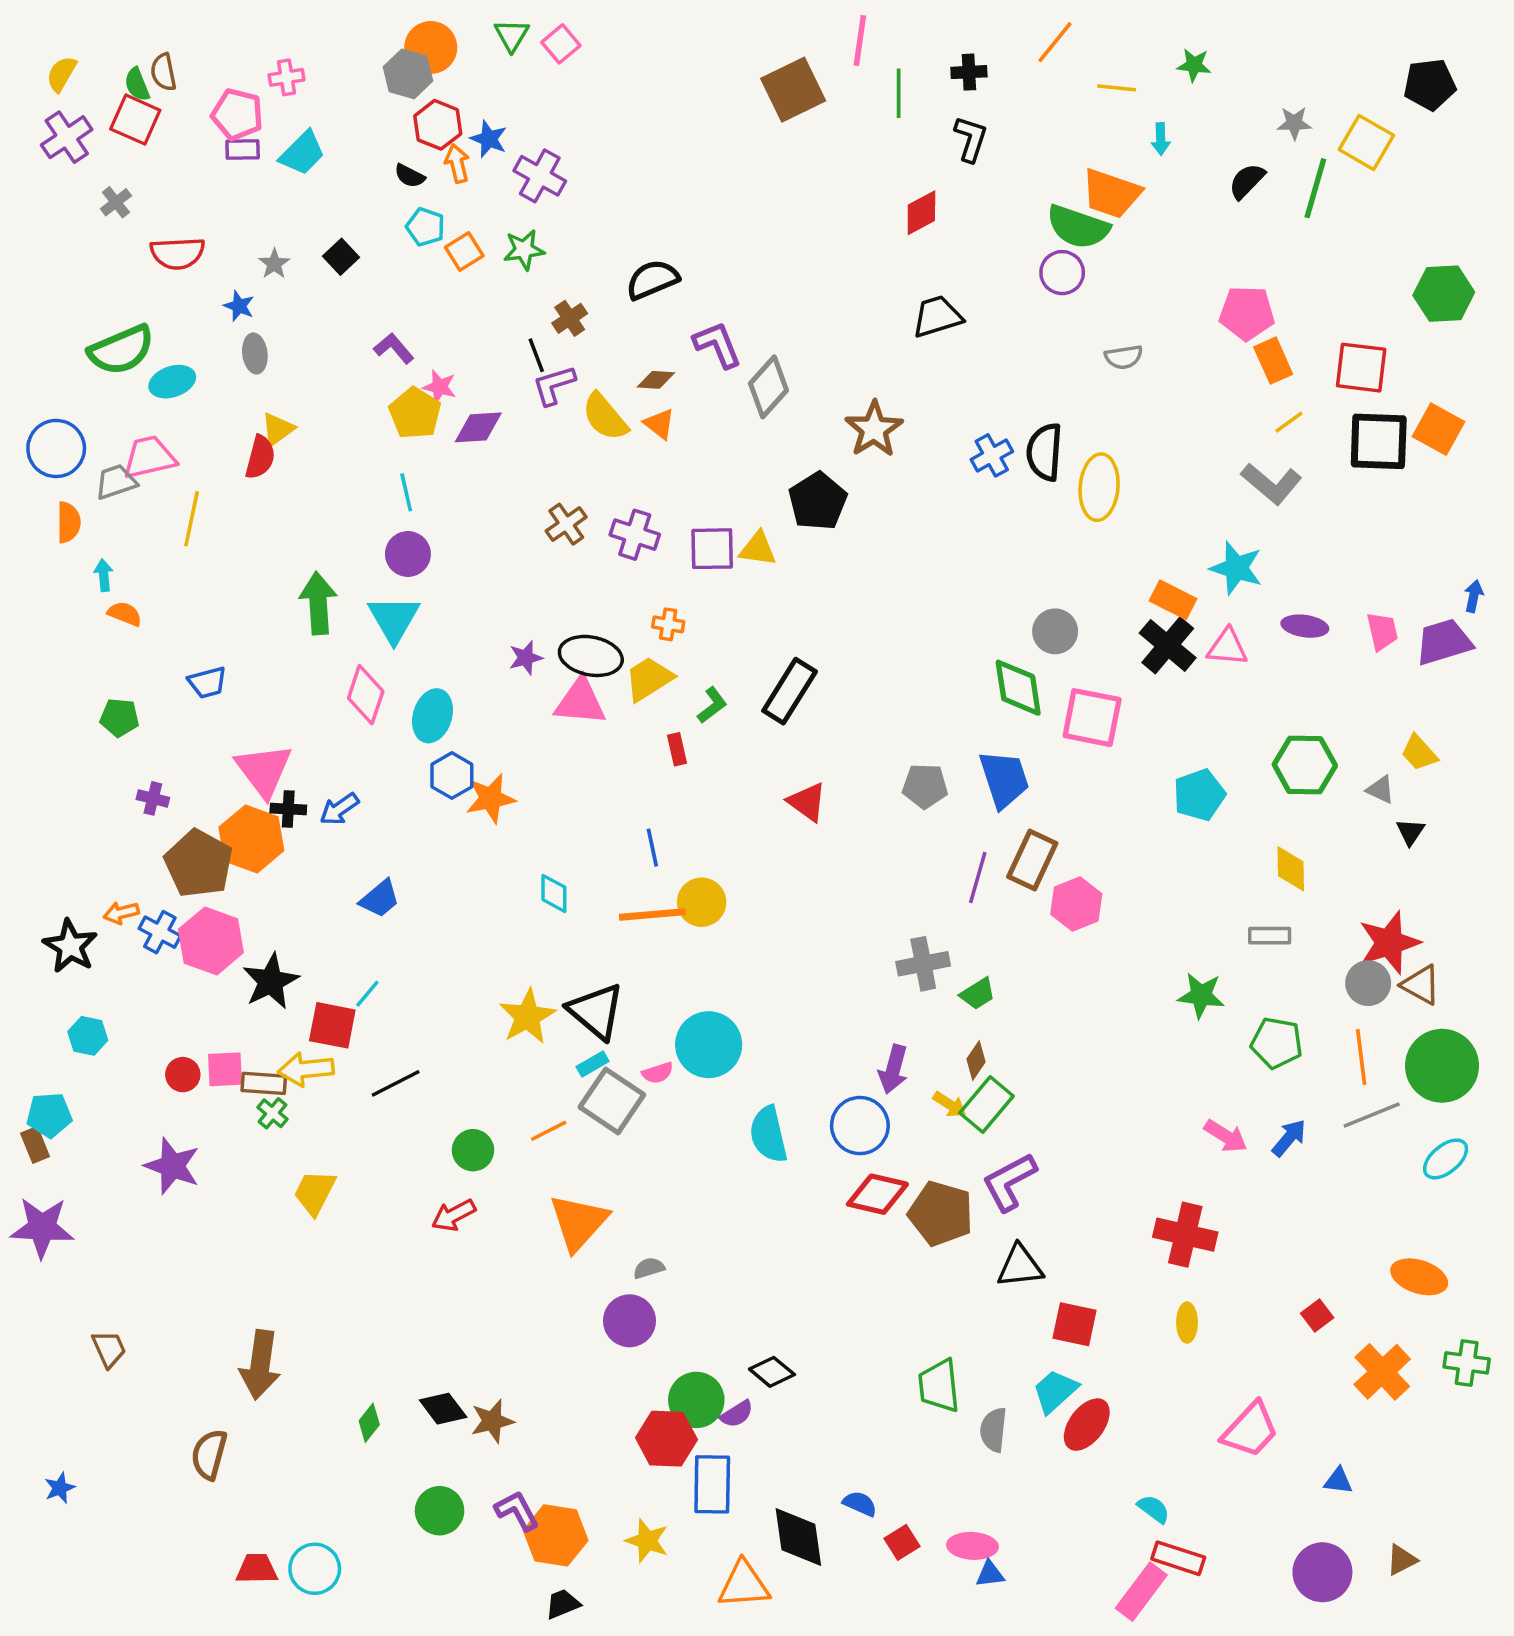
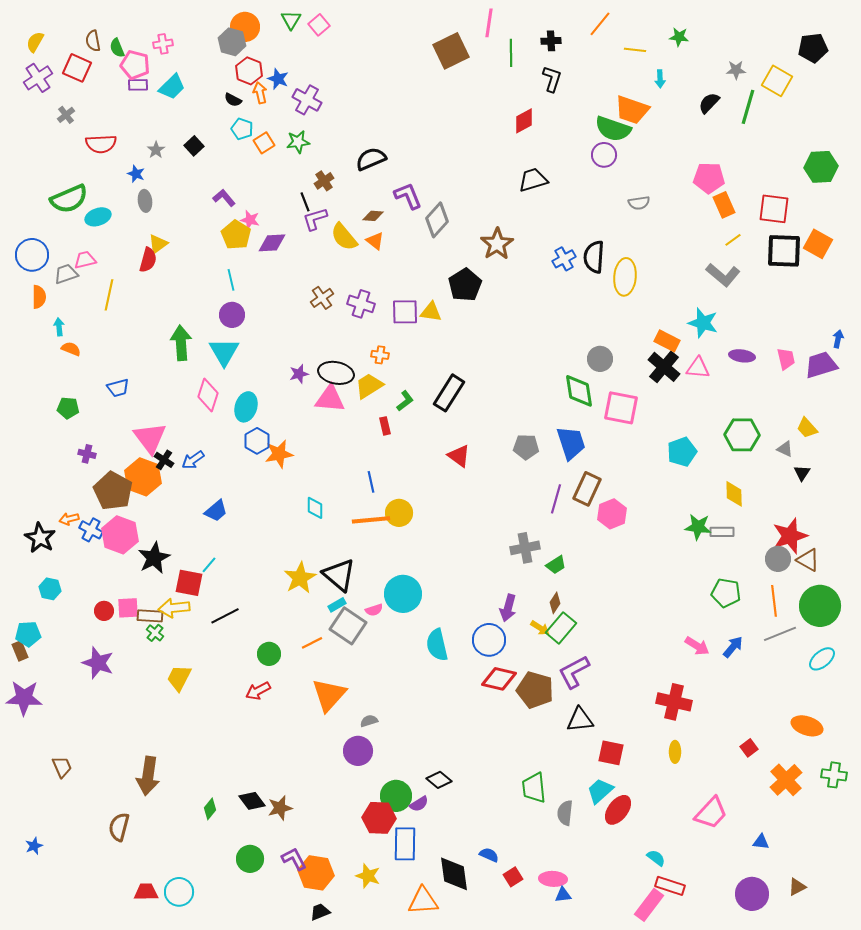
green semicircle: (137, 84) -> (117, 48), moved
pink trapezoid: (149, 457) -> (85, 260), size x0.7
black cross: (288, 809) -> (164, 460), turned 30
green star: (1201, 995) -> (698, 527), moved

